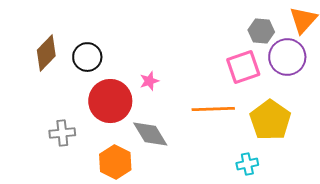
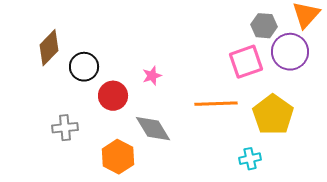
black circle: (87, 57) -> (84, 67), moved
red circle: (110, 101) -> (113, 96), size x0.7

